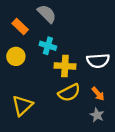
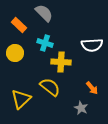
white semicircle: (98, 61) -> (92, 45), moved
yellow semicircle: (69, 93) -> (50, 87), moved, turned -115
gray star: (97, 115) -> (81, 108), moved

